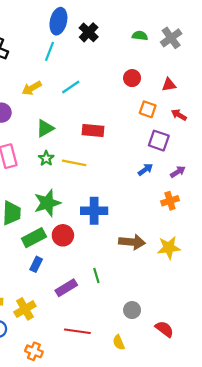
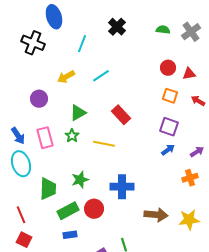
blue ellipse: (58, 21) -> (54, 17), moved, turned -30
red circle: (132, 78) -> (168, 68), moved
red rectangle: (93, 130) -> (121, 115), turned 42
purple square: (159, 141) -> (169, 127), moved
green star: (46, 158) -> (72, 136), moved
green star: (47, 203) -> (80, 180), size x0.7
blue rectangle: (36, 264) -> (70, 235), turned 56

